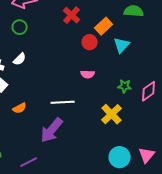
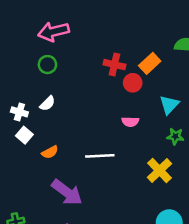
red cross: (72, 15) -> (114, 65), moved, turned -30
cyan triangle: (122, 45) -> (169, 105), moved
orange semicircle: (20, 108) -> (50, 152), moved
purple arrow: (52, 130) -> (67, 192), moved, turned -92

